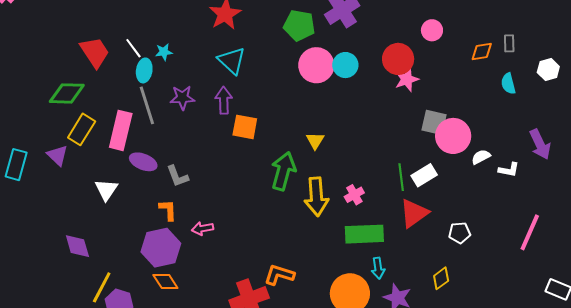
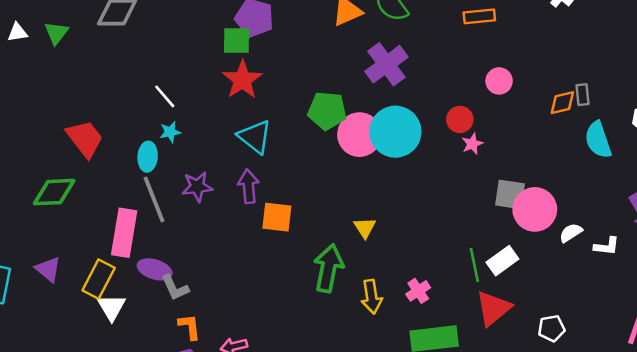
green pentagon: (299, 25) -> (327, 111), moved
gray rectangle: (509, 43) -> (582, 95), moved
white line: (133, 48) -> (165, 96), moved
red circle: (398, 59) -> (460, 119), size x0.7
cyan circle: (345, 65) -> (395, 132), size x1.6
pink star: (407, 79) -> (472, 144), size x0.7
cyan semicircle: (508, 84) -> (598, 140), size x1.4
yellow rectangle: (82, 129) -> (99, 279), moved
gray L-shape: (177, 176) -> (175, 288), moved
yellow arrow: (316, 197) -> (372, 297), size x0.7

